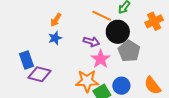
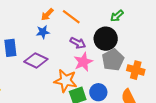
orange line: (102, 16) -> (71, 17), moved
orange cross: (154, 21) -> (136, 70), moved, turned 30
purple diamond: (39, 74) -> (36, 60), moved

